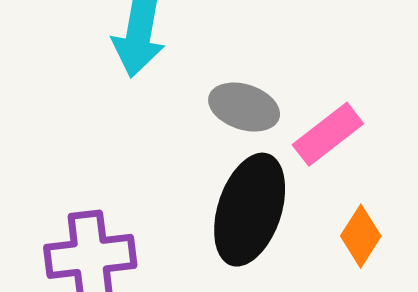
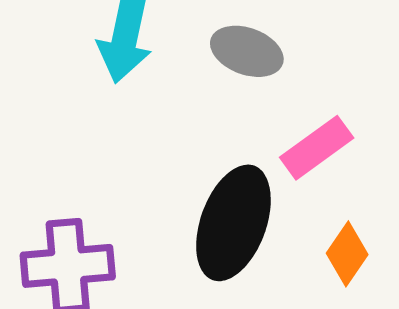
gray ellipse: (244, 107) -> (247, 51), moved

